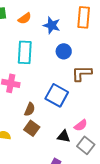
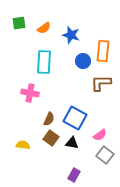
orange rectangle: (84, 17) -> (103, 51), moved
blue square: (57, 95) -> (75, 118), moved
black triangle: (64, 136) -> (72, 143), moved

